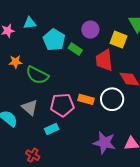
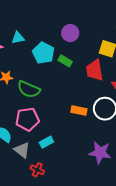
purple circle: (90, 30) -> (70, 33), moved
pink pentagon: (62, 105) -> (27, 119), moved
gray triangle: (30, 108) -> (22, 150), moved
red cross: (33, 155) -> (37, 170), moved

